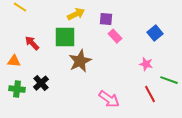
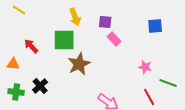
yellow arrow: (76, 14) -> (75, 17), turned 96
blue square: (155, 33) -> (155, 26), moved, turned 35

